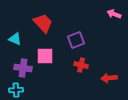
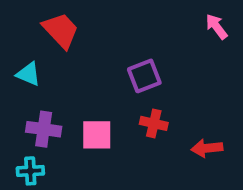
pink arrow: (114, 14) -> (216, 27), turned 32
red trapezoid: (43, 23) -> (61, 30), moved
pink square: (45, 56) -> (97, 135), moved

